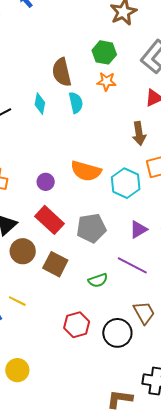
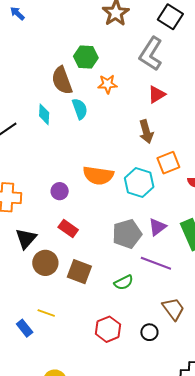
green hexagon: (104, 52) -> (86, 57), moved
red rectangle: (50, 220) -> (68, 229), size x0.7
gray pentagon: (91, 228) -> (127, 234), moved
black circle: (117, 333) -> (149, 332), size x0.6

